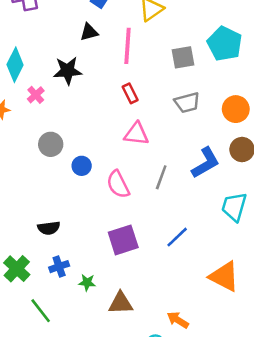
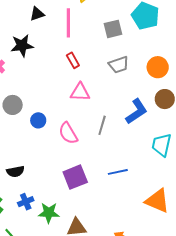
blue line: (177, 237) -> (118, 172), turned 36
green star: (87, 282) -> (49, 213), size x1.5

